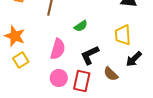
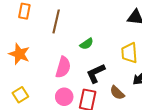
yellow square: (21, 60) -> (20, 95), moved

